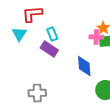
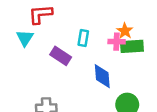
cyan rectangle: (52, 34) -> (83, 38), moved, turned 32

